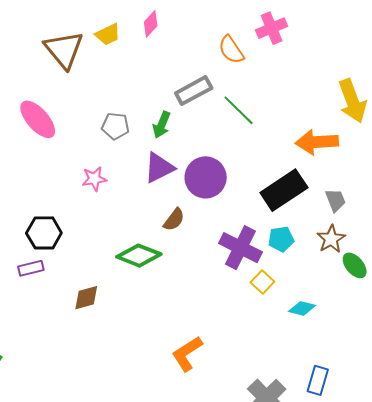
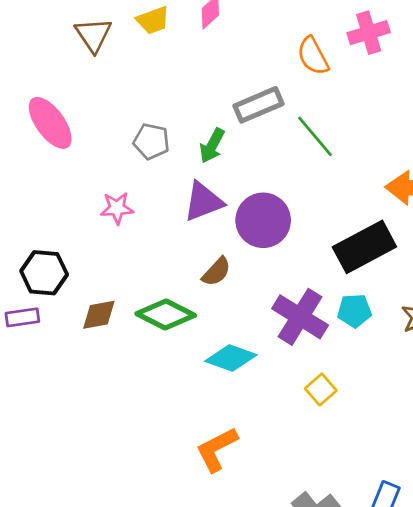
brown triangle: (64, 50) -> (93, 35), size x0.7
yellow square: (262, 282) -> (321, 389), moved
brown diamond: (86, 298) -> (99, 315), moved
cyan diamond: (302, 308) -> (231, 358), moved, size x1.4

